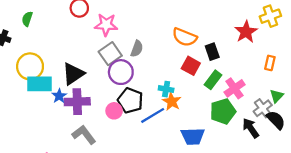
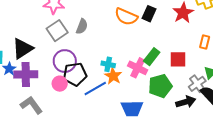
black rectangle: (212, 52) -> (149, 14), moved, turned 42
red square: (191, 66) -> (178, 59), moved, turned -30
purple circle: (121, 72) -> (65, 61), moved
pink cross: (235, 88) -> (138, 68), moved, turned -30
black pentagon: (130, 100) -> (75, 74), turned -30
black arrow: (251, 128) -> (186, 102), turned 108

